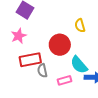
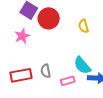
red circle: (60, 45) -> (49, 18), moved
red rectangle: (30, 60) -> (21, 75), moved

